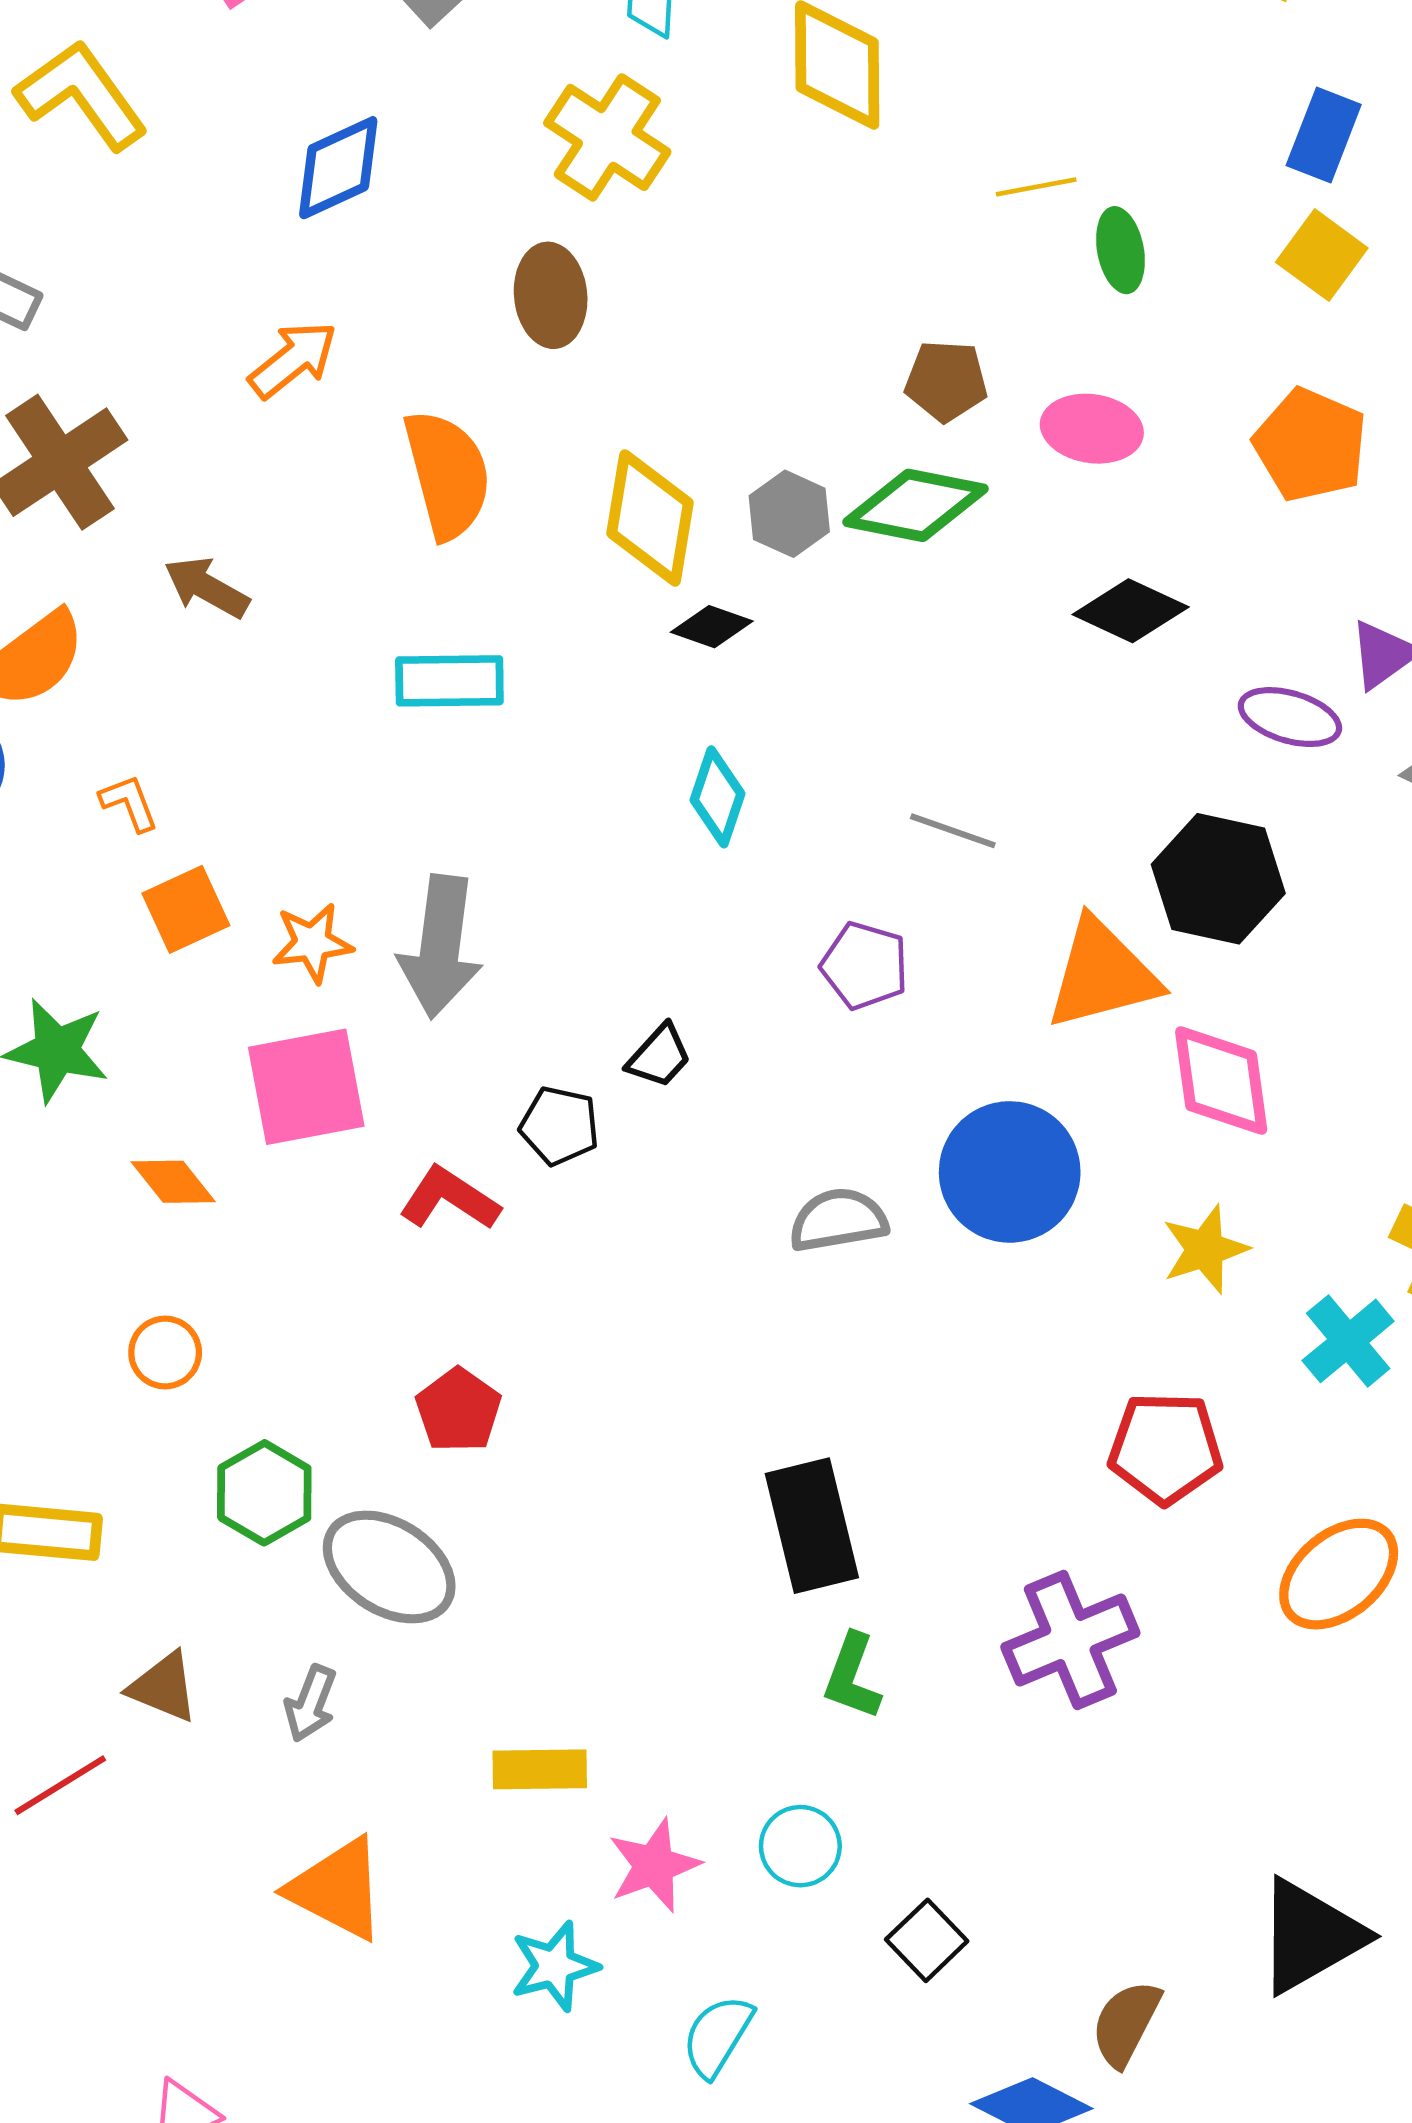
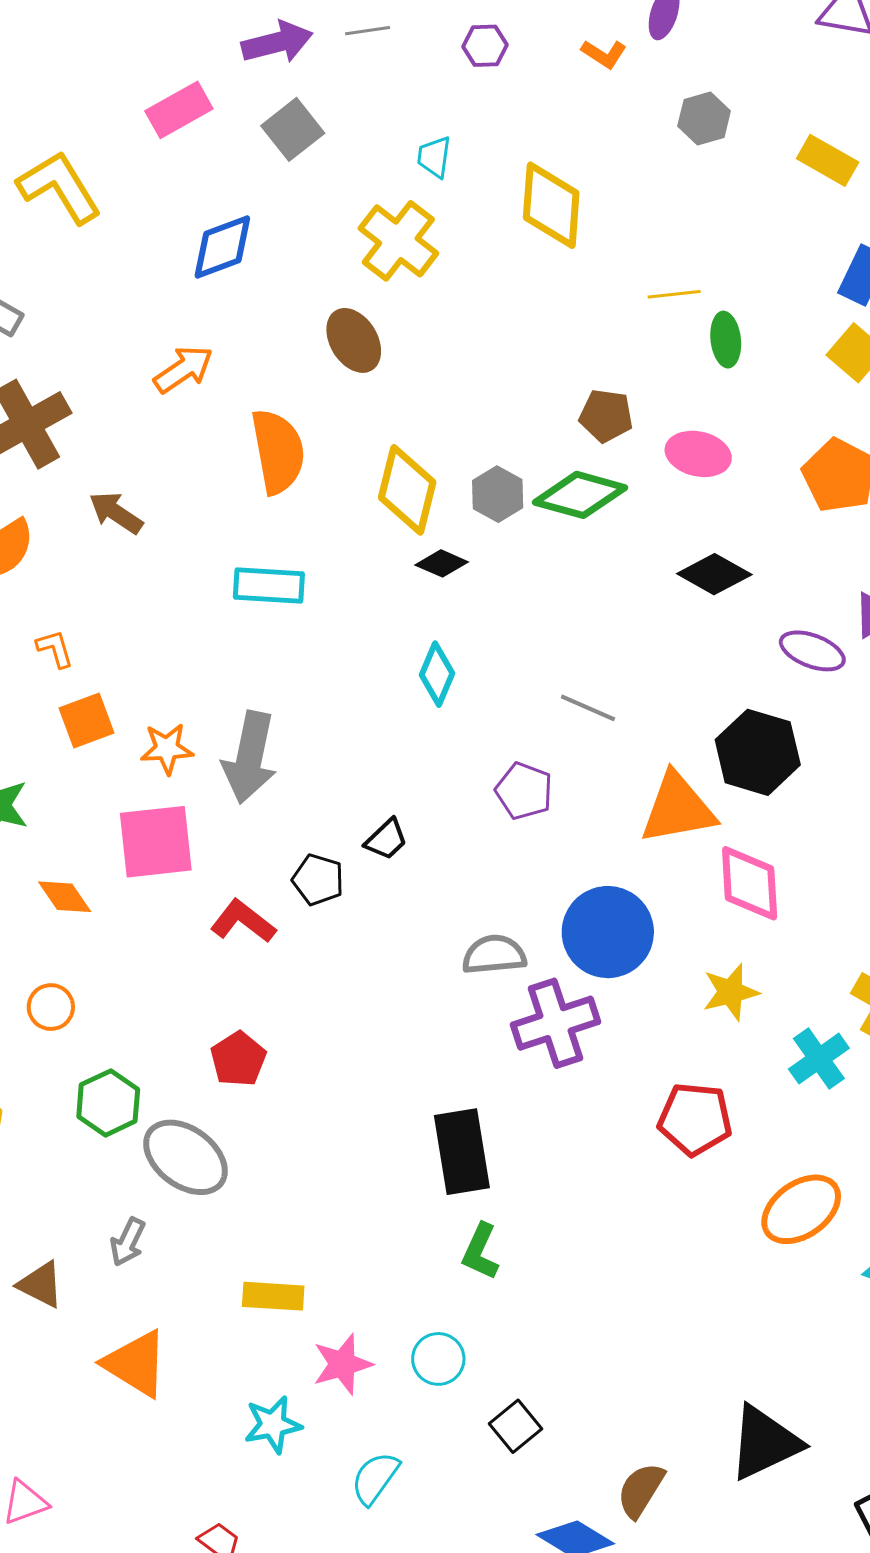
brown ellipse: (551, 295) -> (354, 340), turned -30
purple cross: (1070, 1640) -> (555, 1023), moved
brown triangle: (163, 1687) -> (41, 1285), moved

